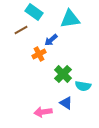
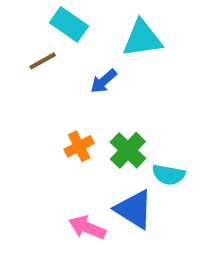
orange cross: (39, 54) -> (79, 146), moved
blue triangle: (66, 103) -> (134, 209), size x1.5
pink arrow: (43, 112) -> (87, 228), turned 30

